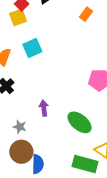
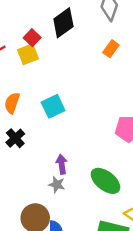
cyan square: (32, 48) -> (53, 106), moved
gray star: (20, 127) -> (57, 185), moved

